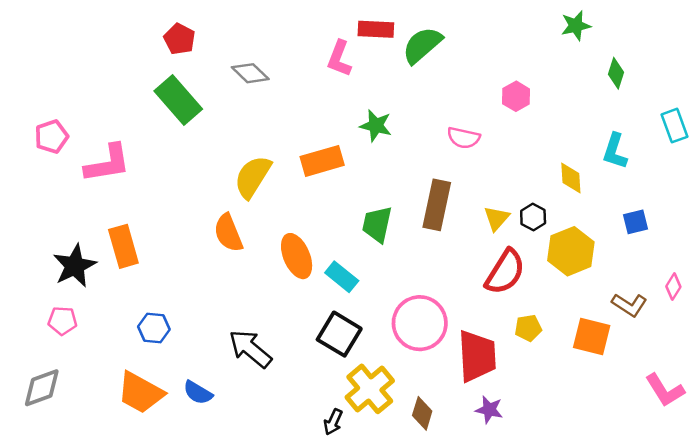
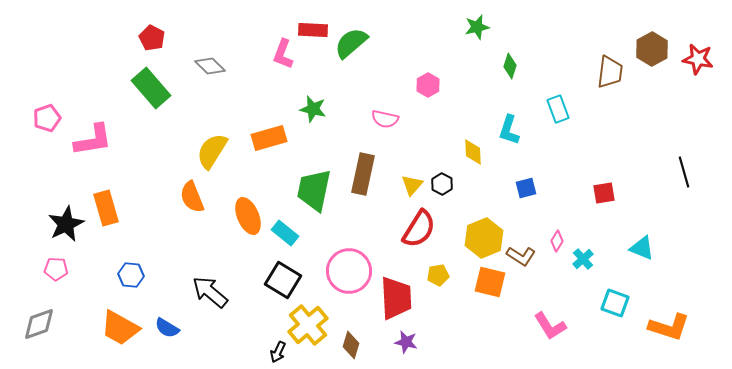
green trapezoid: (377, 224) -> (314, 190), size x1.4
yellow hexagon: (571, 251) -> (484, 238), moved

